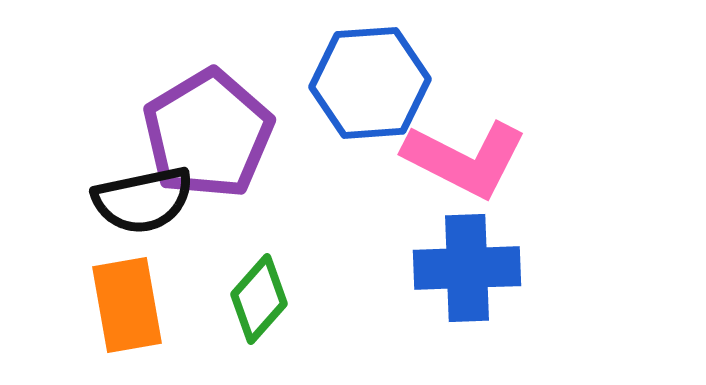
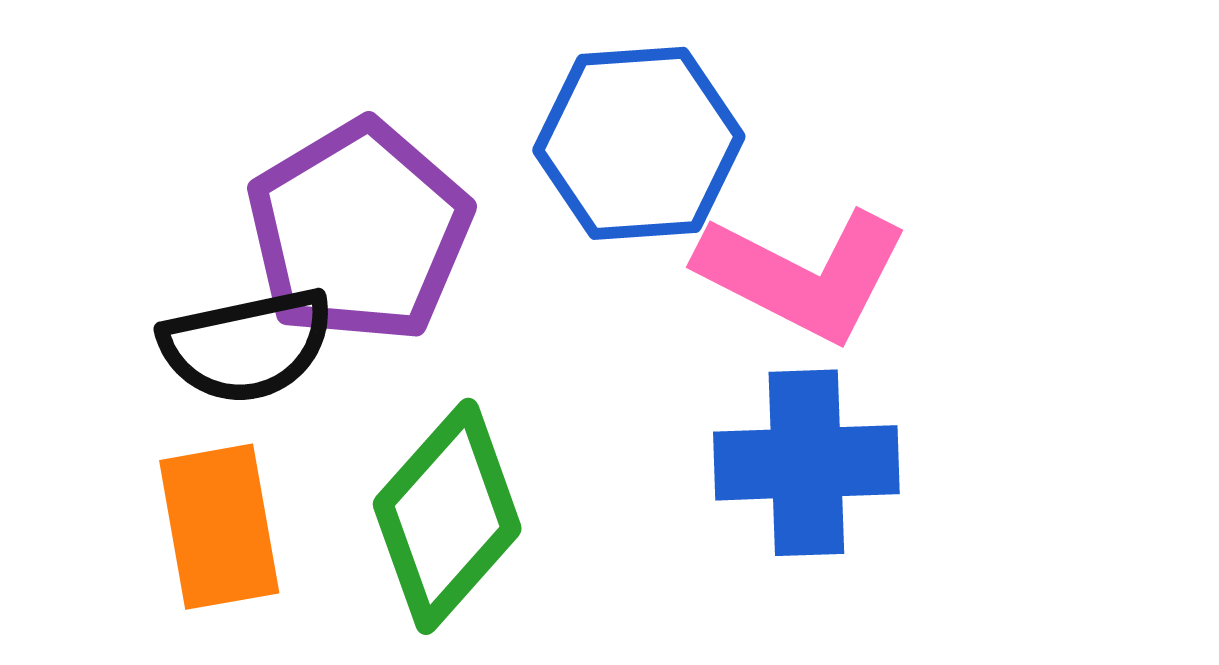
green diamond: (259, 299) -> (447, 516), size x1.5

